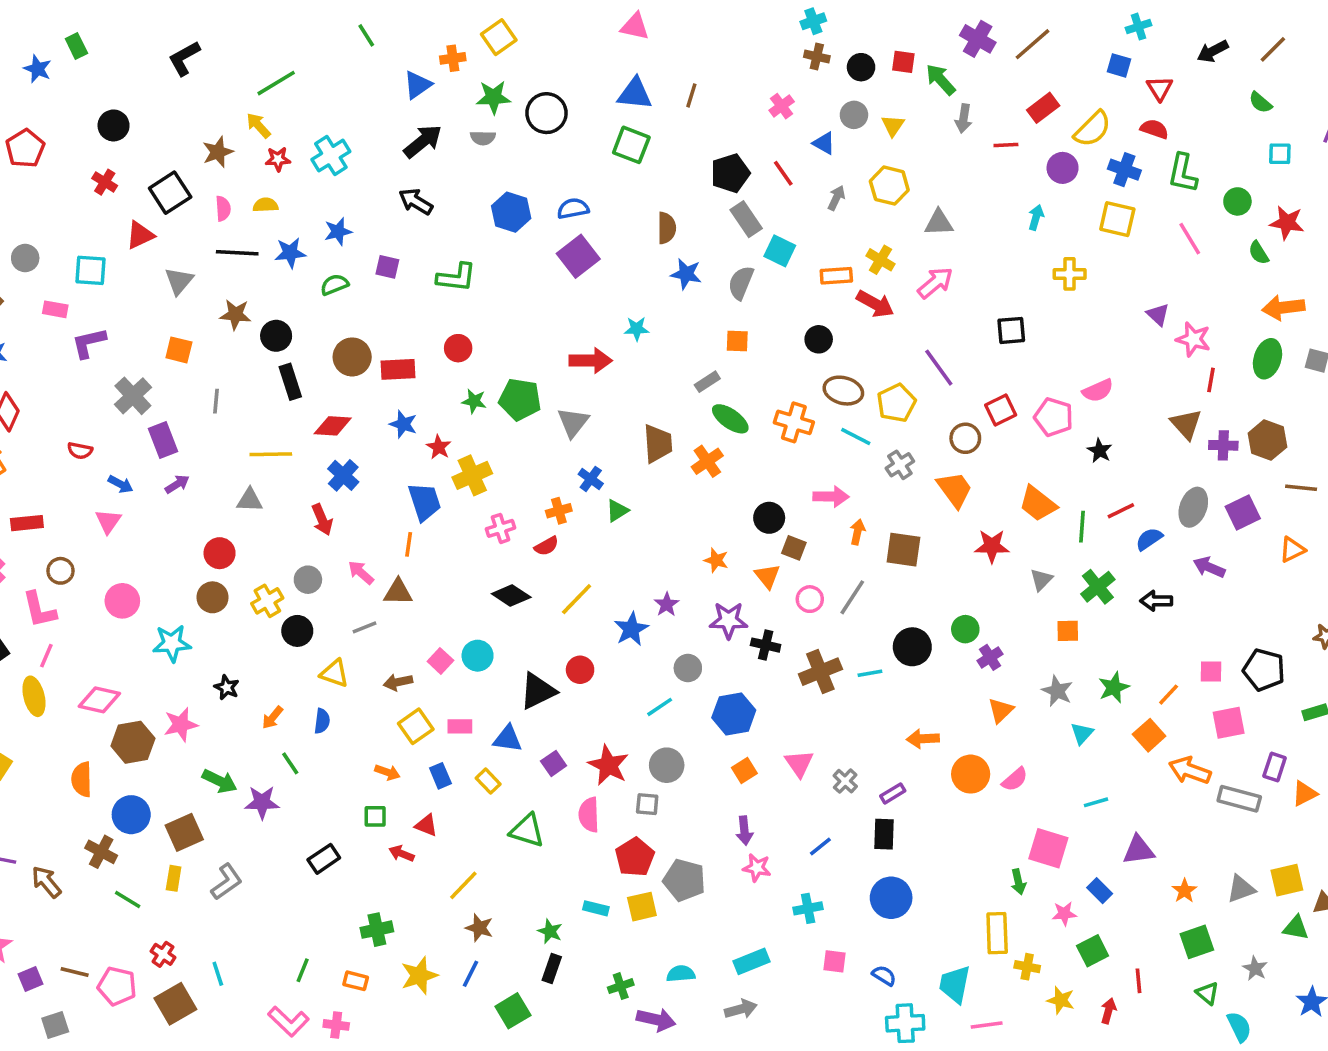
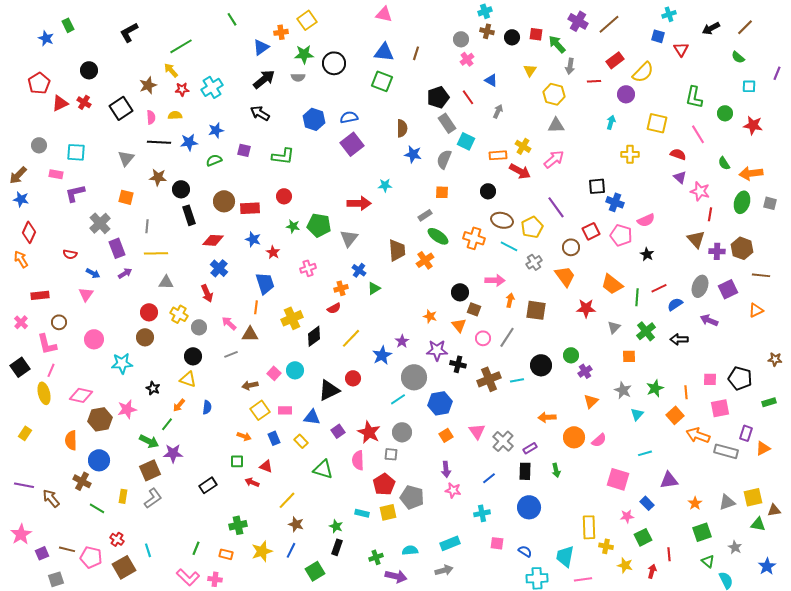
gray circle: (854, 115) -> (461, 39), moved
red semicircle: (1154, 129) -> (678, 154), moved
blue cross: (1124, 170) -> (615, 202), moved
yellow hexagon: (889, 186) -> (554, 94), moved
red triangle: (140, 235) -> (60, 103), moved
green semicircle: (1259, 253) -> (724, 163), moved
yellow line: (271, 454) -> (156, 253), moved
yellow cross: (472, 475) -> (292, 318), moved
pink cross: (501, 528) -> (308, 268), moved
black diamond: (511, 596) -> (314, 336), turned -70
yellow cross: (267, 601) -> (179, 314), moved, turned -30
gray circle: (688, 668) -> (414, 377), size x1.6
yellow triangle: (334, 673) -> (188, 379), moved
orange line: (1169, 695) -> (686, 392), turned -48
green line: (290, 763) -> (167, 424), moved, turned 72
gray cross: (845, 781) -> (503, 441), size x1.5
brown square: (184, 832) -> (150, 470), moved
green arrow: (1018, 882) -> (556, 470), moved

